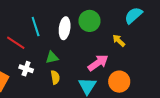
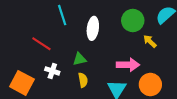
green circle: (89, 21) -> (133, 20), moved
cyan line: (36, 27) -> (62, 15), moved
pink arrow: (98, 63) -> (128, 65), turned 35

